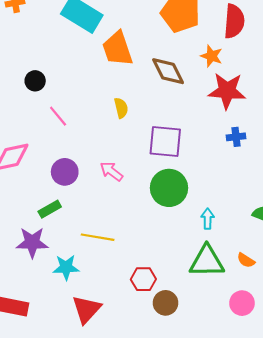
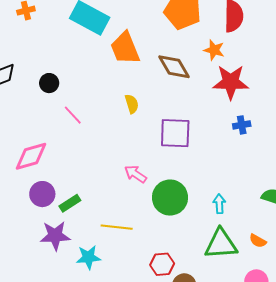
pink arrow: (111, 171) -> (135, 174), moved
purple circle: (65, 172) -> (42, 194), moved
green circle: (169, 188) -> (170, 198), moved

